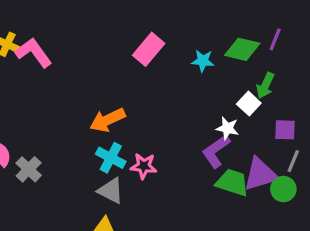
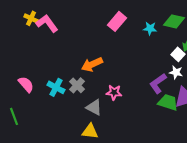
white star: (227, 128) -> (176, 72), moved
cyan cross: (111, 158) -> (56, 87), moved
gray cross: (29, 169) -> (77, 85), moved

